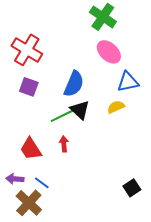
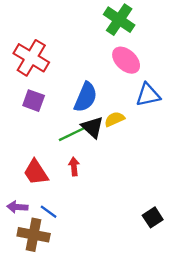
yellow semicircle: (116, 107) -> (114, 119), moved
brown cross: (29, 203) -> (34, 235), turned -32

